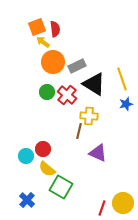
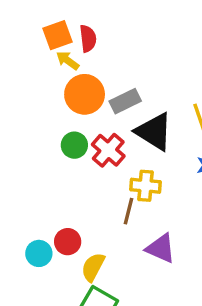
yellow semicircle: (47, 169) -> (93, 267), moved, turned 78

